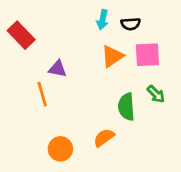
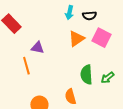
pink square: (147, 55) -> (101, 38), turned 30
green arrow: (156, 94) -> (107, 78), moved, turned 96
orange semicircle: (104, 138) -> (70, 97), turned -70

